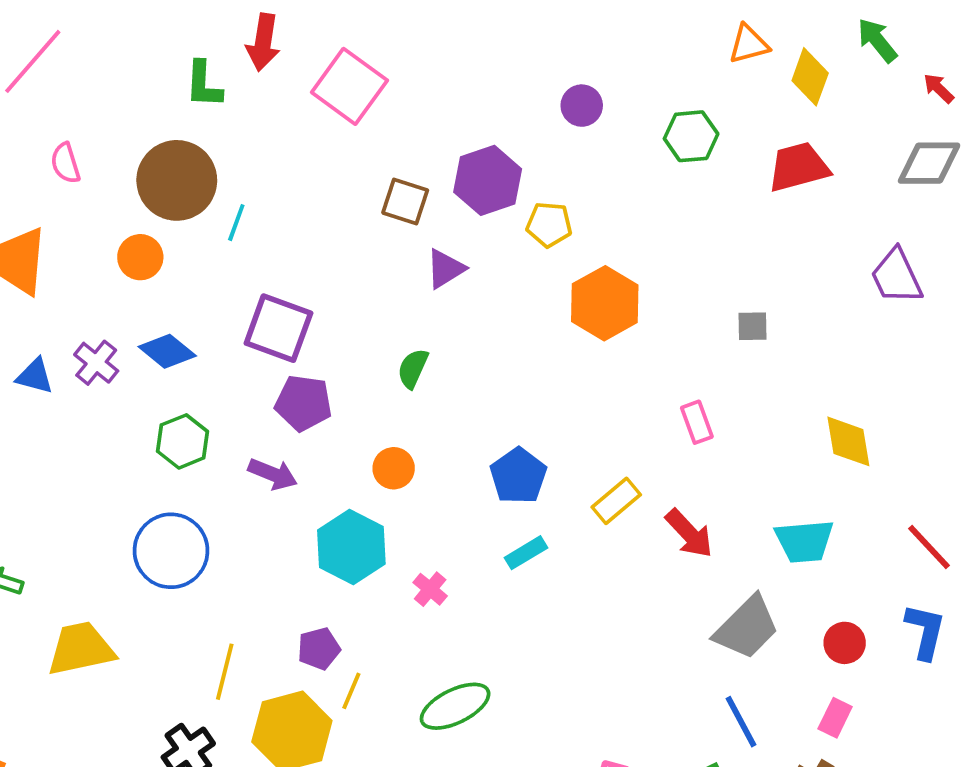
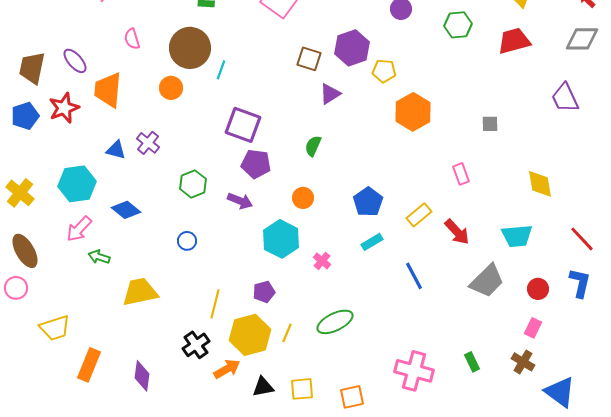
blue diamond: (167, 351) -> (126, 210), moved
blue circle: (171, 551) -> (187, 241), size x0.5
yellow line: (351, 691) -> (287, 333), moved
blue line: (741, 722) -> (414, 276), moved

